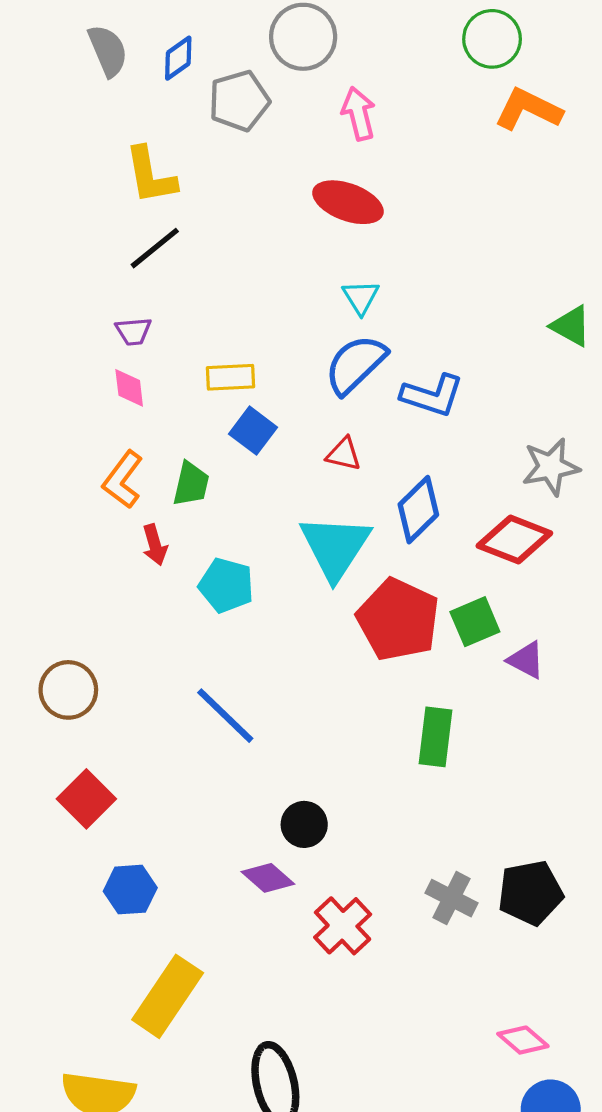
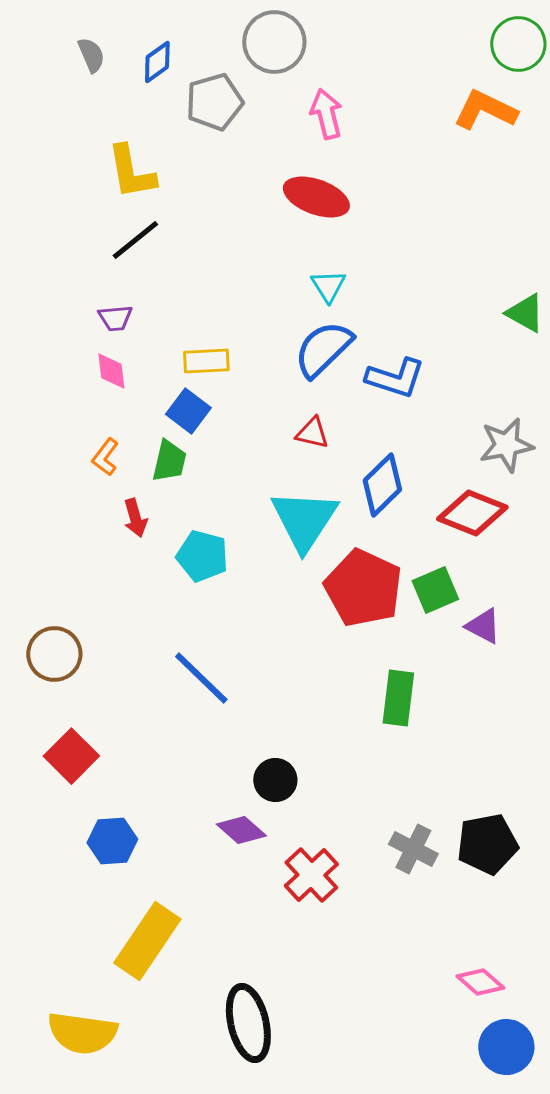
green circle: (492, 39) -> (518, 44), moved
gray semicircle: (108, 51) -> (91, 55), size x0.7
blue square: (253, 431) -> (188, 411), moved
orange L-shape: (123, 480) -> (105, 457), size x0.7

